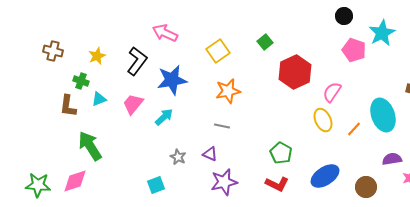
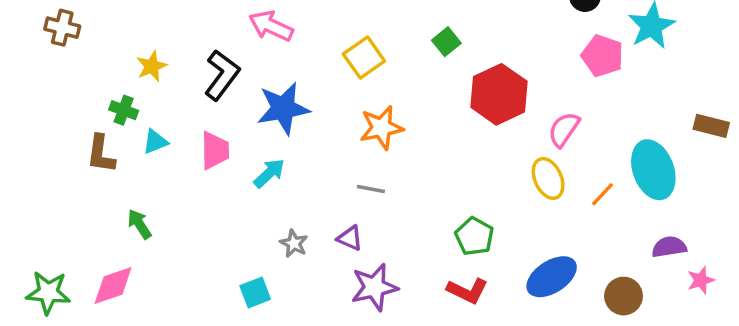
brown cross: (53, 51) -> (62, 28), moved
pink trapezoid: (133, 104) -> (215, 150), turned 140
green arrow: (90, 146) -> (139, 224), size x0.6

